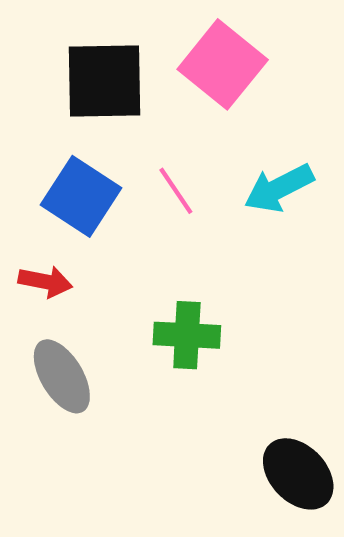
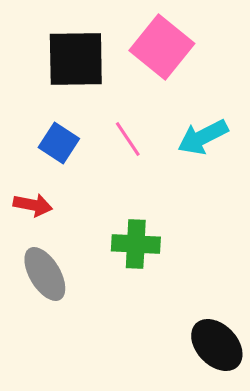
blue square: (81, 196) -> (59, 143), size x0.7

